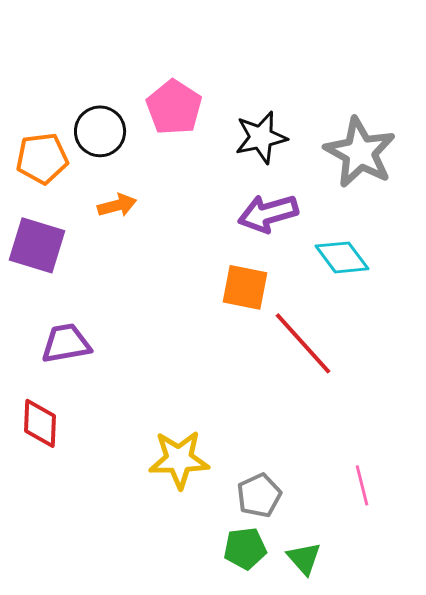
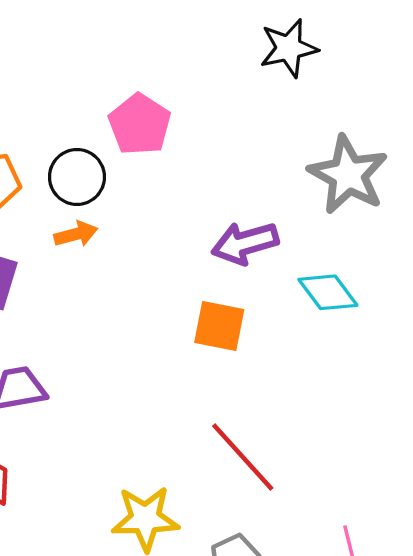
black circle: (100, 131) -> (77, 177), moved
black star: (261, 137) -> (289, 48), moved
red line: (303, 343) -> (243, 457), moved

